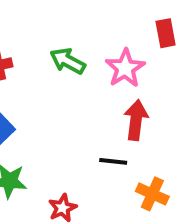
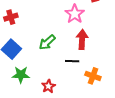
green arrow: (68, 61) -> (47, 42), moved, turned -66

